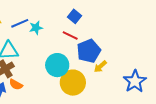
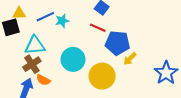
blue pentagon: (89, 51) -> (117, 43), turned 30
cyan circle: (57, 65) -> (73, 59), moved

